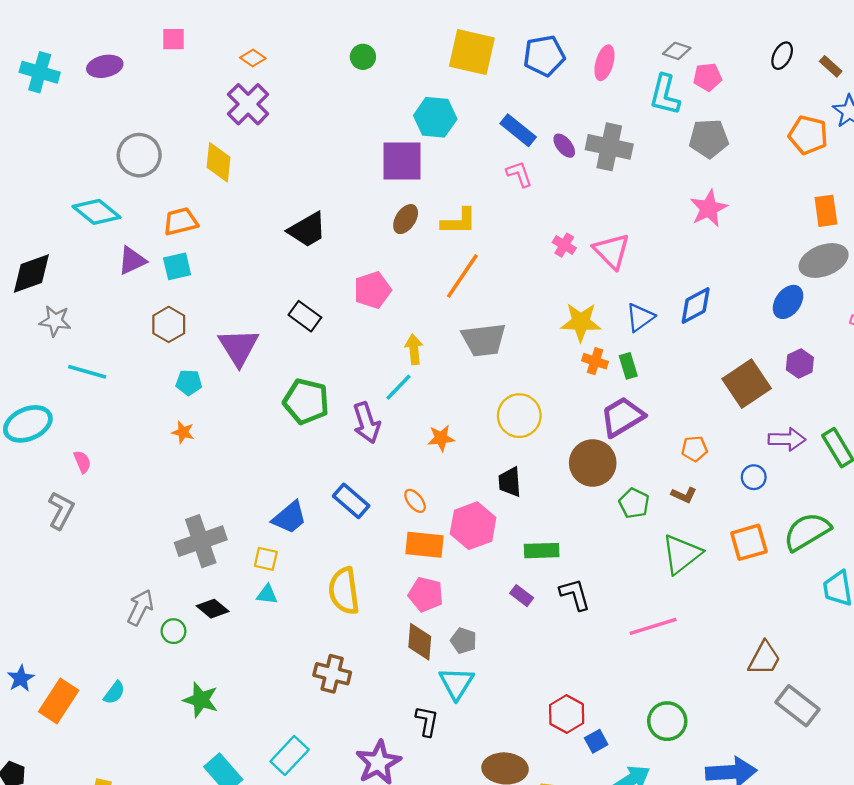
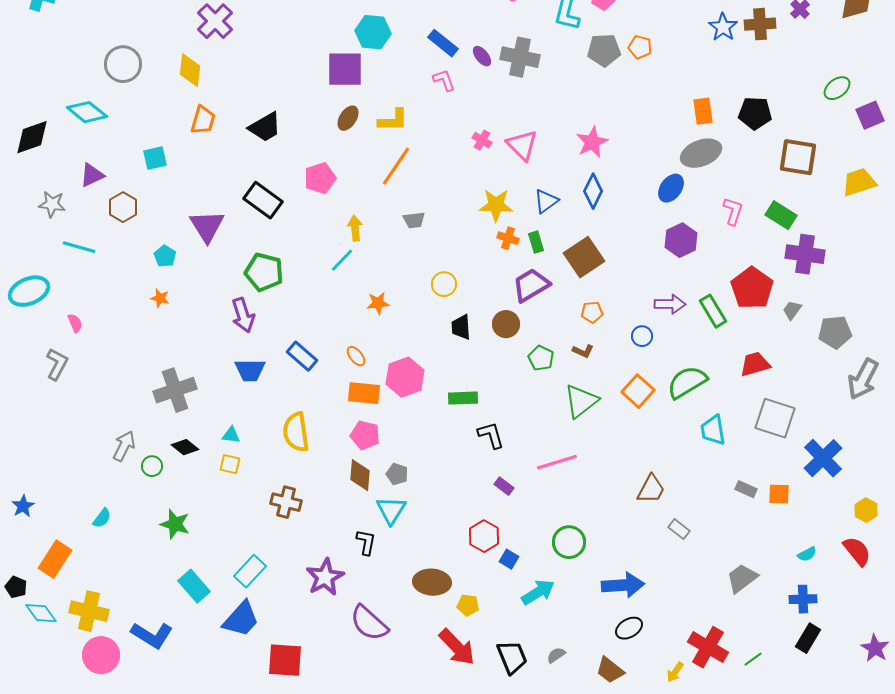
orange pentagon: (808, 135) -> (640, 47), moved, size x0.7
pink star: (709, 208) -> (592, 142), moved
orange trapezoid: (181, 221) -> (203, 120), moved, turned 120
purple triangle: (132, 260) -> (92, 175), moved
black diamond: (31, 274) -> (32, 137), moved
blue diamond: (696, 305) -> (593, 191), turned -36
black rectangle: (305, 316) -> (263, 200), size x1.4
brown hexagon: (169, 324) -> (123, 207), moved
gray trapezoid: (484, 340) -> (414, 220), size x0.6
purple hexagon: (800, 364) -> (681, 240), size x1.4
cyan pentagon: (189, 382) -> (165, 256), turned 30
brown square: (747, 384) -> (584, 257), moved
yellow circle: (519, 416) -> (444, 284), size x0.7
purple arrow: (366, 423) -> (243, 315), moved
brown circle: (593, 463) -> (506, 324), size x0.7
black trapezoid: (510, 482) -> (461, 327), moved
blue trapezoid: (290, 517) -> (250, 370), turned 40
orange square: (749, 542) -> (638, 391), turned -32
yellow square: (266, 559) -> (230, 464), moved
purple rectangle: (522, 596) -> (504, 486), moved
orange rectangle: (59, 701) -> (55, 559), moved
gray rectangle: (798, 706) -> (679, 529), size x0.6
blue square: (596, 741) -> (509, 559), turned -30

